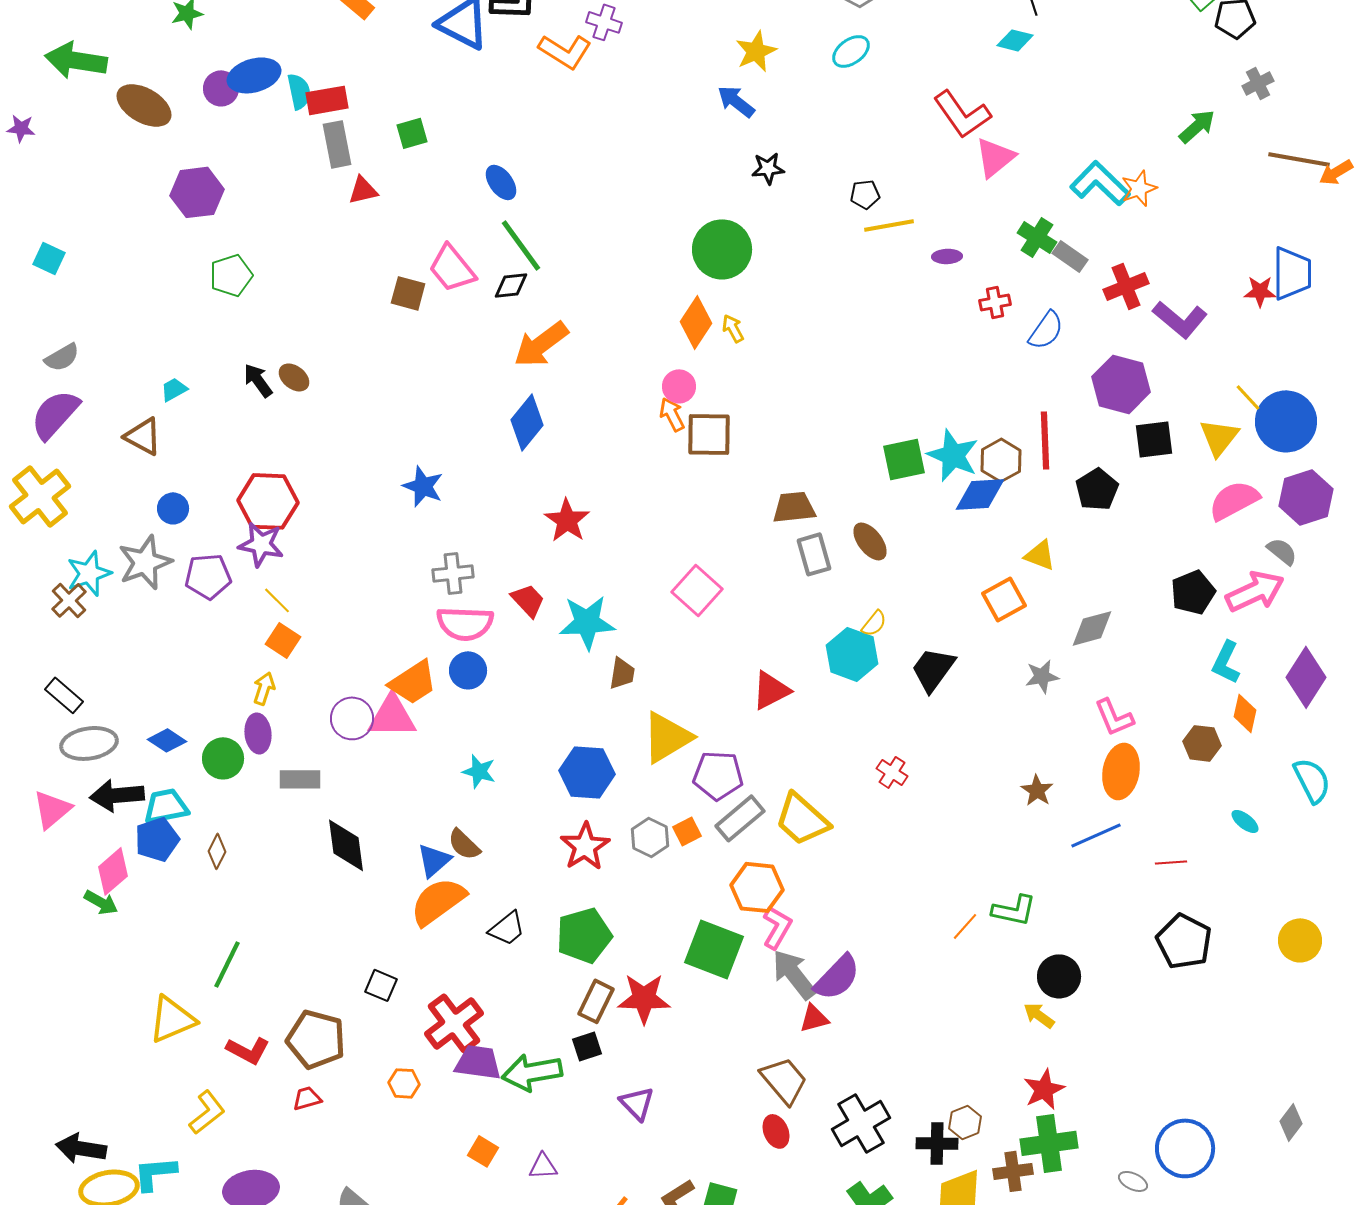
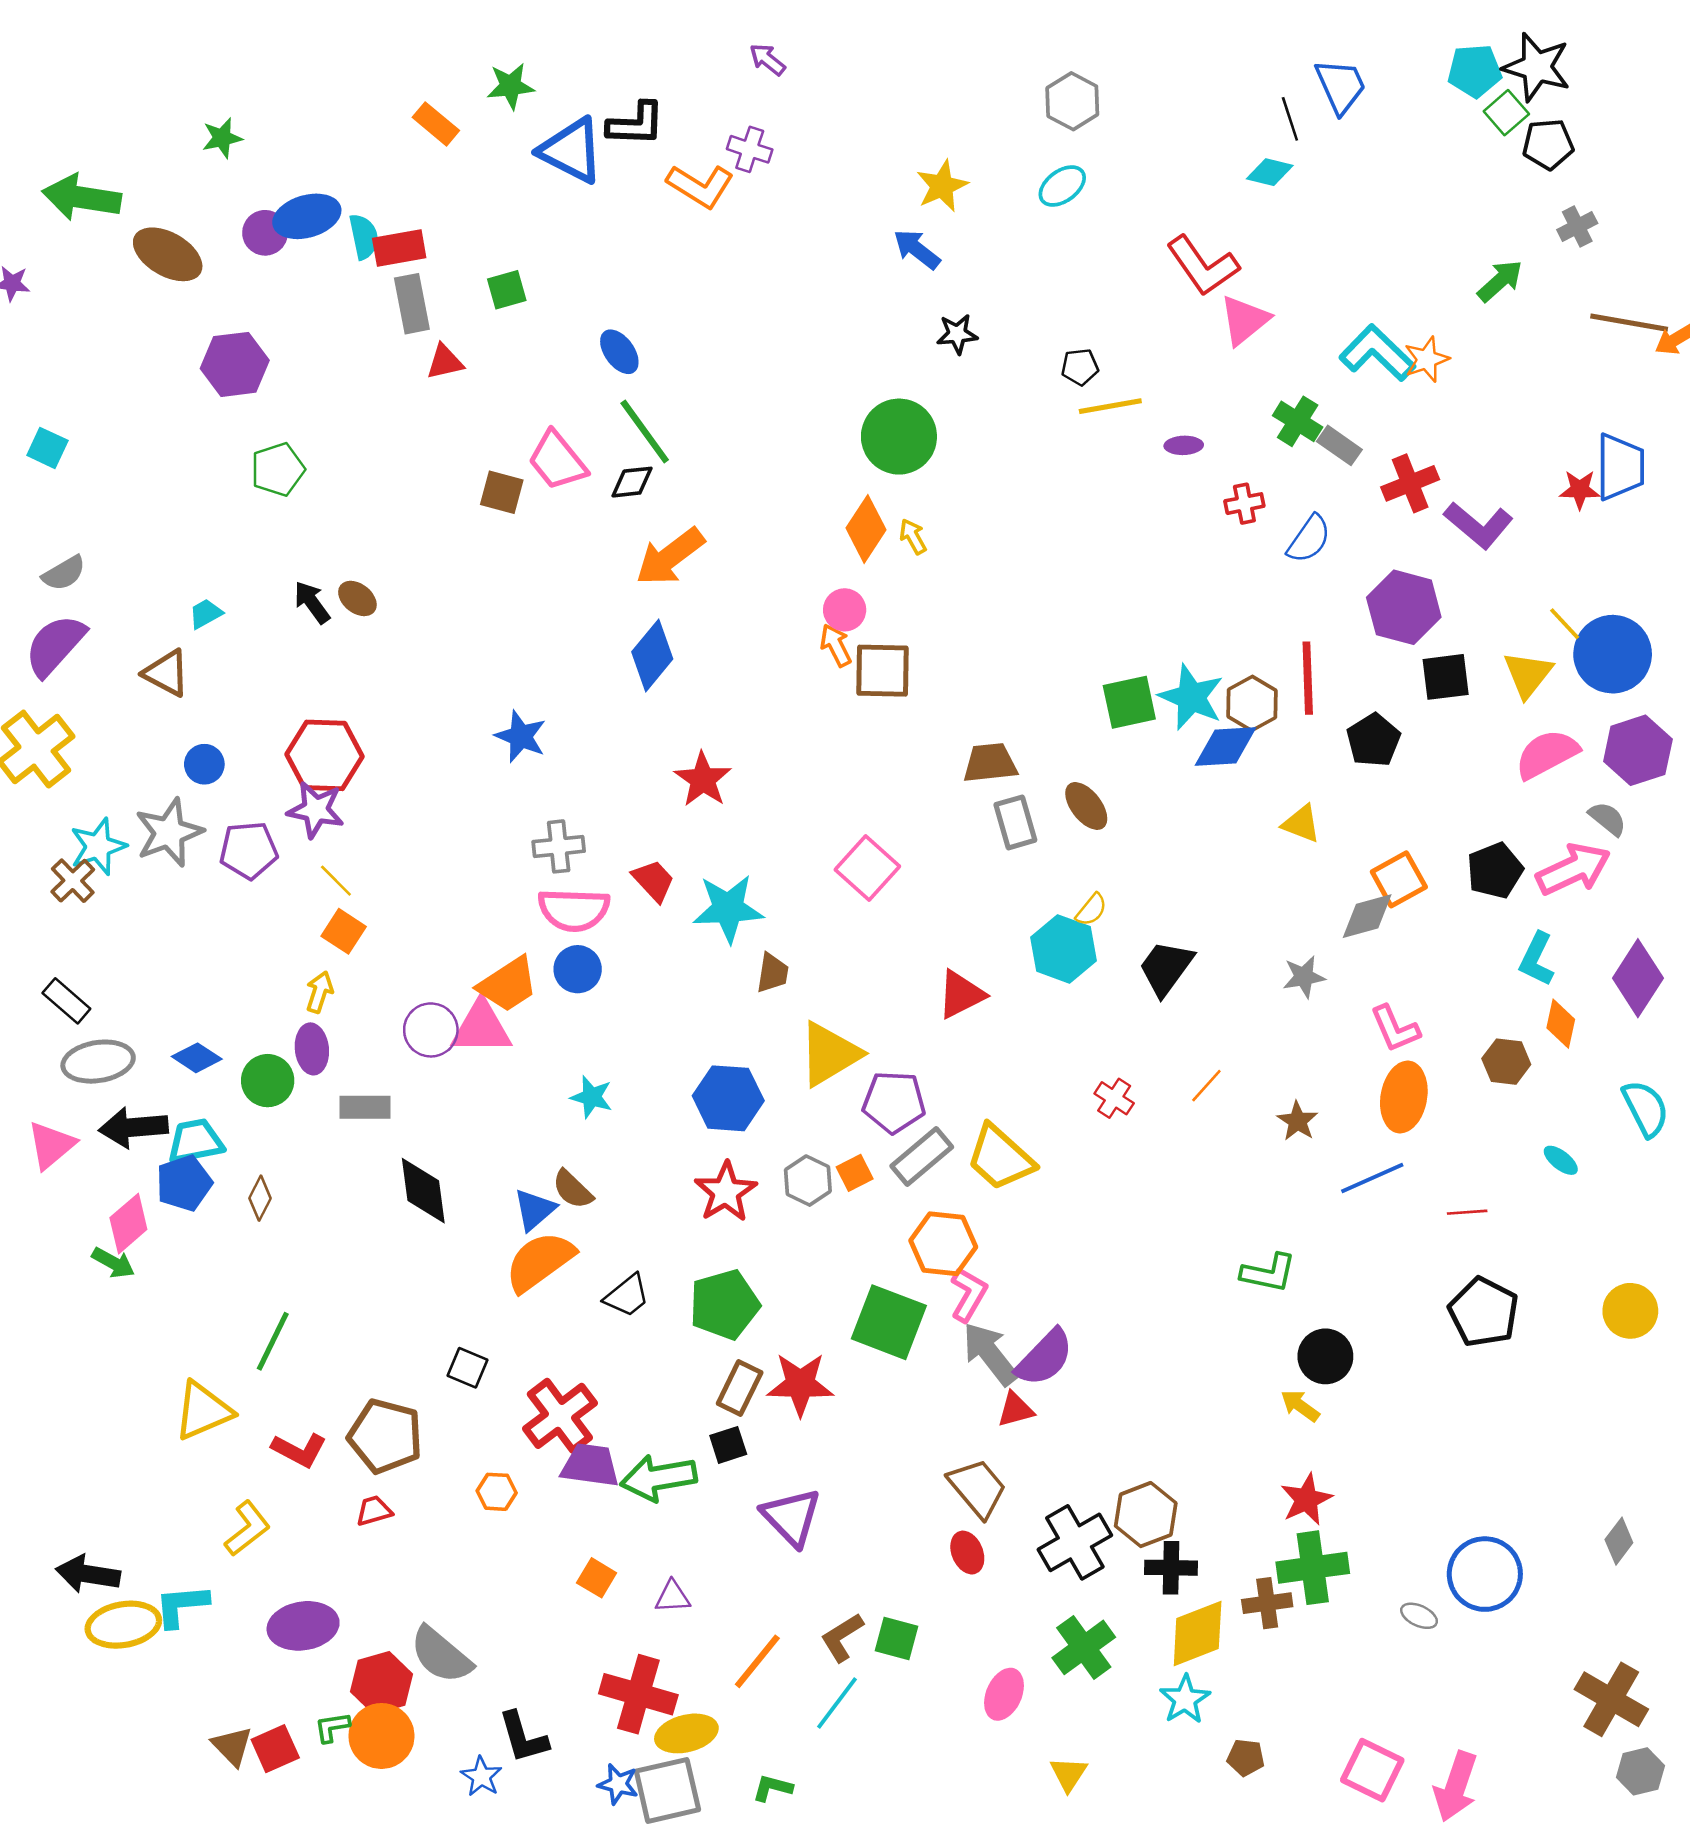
orange square: (1004, 599) -> (1399, 879), moved
orange line: (965, 926) -> (1206, 1086), moved
purple triangle: (637, 1103) -> (791, 1517), size x1.4
brown hexagon: (965, 1122) -> (1146, 1515), moved, size x1.5

